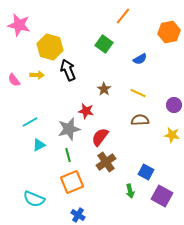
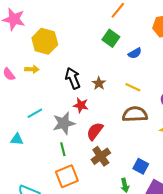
green square: (104, 44) -> (111, 38), moved
black arrow: (68, 70) -> (73, 78), moved
brown semicircle: (140, 120) -> (135, 114), size x1.4
cyan line: (30, 122) -> (35, 113), moved
cyan triangle: (39, 145) -> (17, 139), moved, turned 32

